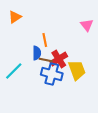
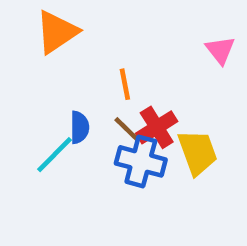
orange triangle: (15, 17) -> (57, 32), size x1.5
blue semicircle: (37, 53) -> (79, 127), moved
brown line: (46, 60) -> (127, 130), turned 32

